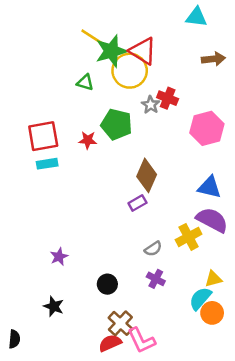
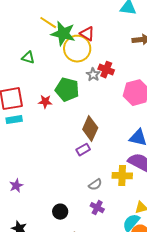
green star: (111, 51) -> (63, 34), turned 30
red triangle: (143, 51) -> (87, 34), size x0.7
green triangle: (85, 82) -> (28, 58), moved
yellow cross: (189, 237) -> (122, 176), turned 30
purple star: (59, 257) -> (16, 186), moved

